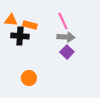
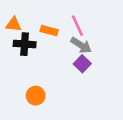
orange rectangle: (30, 25) -> (49, 31), moved
gray arrow: (66, 37) -> (81, 45), turned 30

